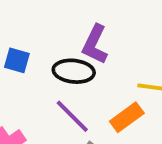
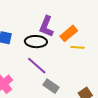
orange rectangle: (127, 117) -> (69, 33), moved

